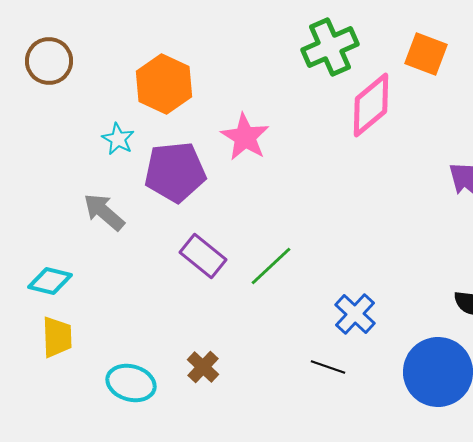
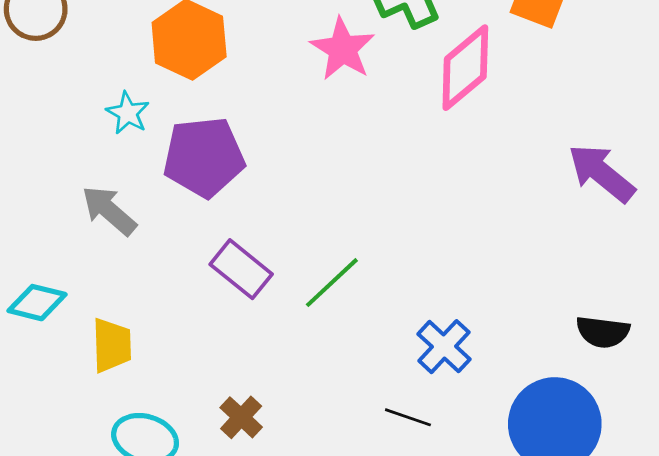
pink star: (245, 137) -> (343, 49), moved
yellow trapezoid: (57, 337) -> (112, 345), moved

